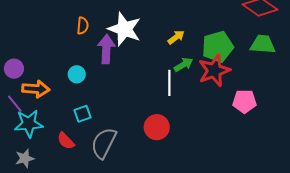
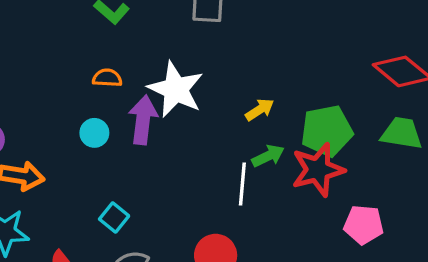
orange semicircle: (83, 26) -> (107, 78), turned -96
cyan circle: (77, 74) -> (94, 133), moved
cyan square: (82, 114) -> (114, 218), moved, turned -36

